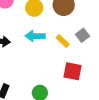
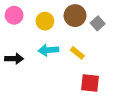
gray square: (82, 35) -> (98, 23), moved

